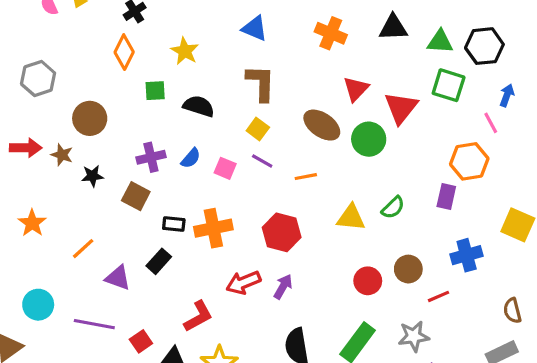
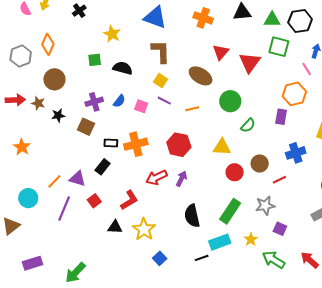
blue triangle: (255, 28) -> (155, 17), size x1.4
orange diamond: (124, 52) -> (48, 44), moved
green circle: (369, 139) -> (230, 101), moved
yellow triangle: (351, 218) -> (222, 147), moved
orange line: (83, 249) -> (54, 181), moved
purple line: (94, 324) -> (64, 208), turned -75
red square: (141, 341) -> (94, 201), moved

